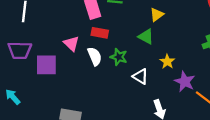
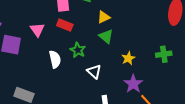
yellow triangle: (157, 15) -> (104, 17), moved
white semicircle: (95, 56) -> (55, 59), moved
yellow star: (167, 62) -> (128, 58), moved

